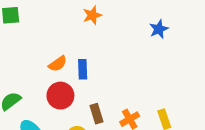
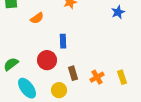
orange semicircle: (58, 64) -> (37, 18), moved

